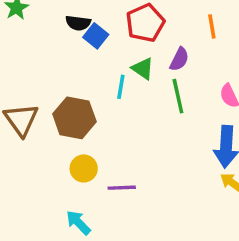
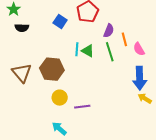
black semicircle: (78, 23) -> (22, 28), moved
orange line: (212, 26) -> (124, 39), moved
green triangle: (143, 69) -> (88, 51), moved

